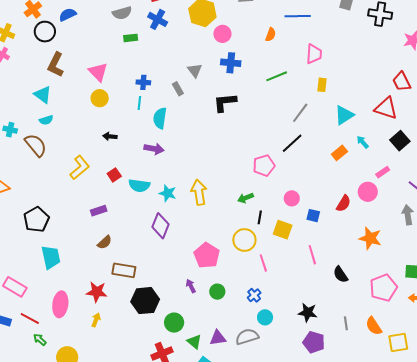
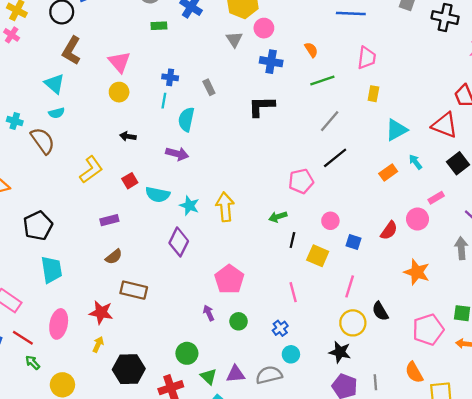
orange semicircle: (271, 35) -> (311, 50), moved, turned -56
gray triangle: (195, 70) -> (234, 39), moved
gray line: (300, 113) -> (330, 121), moved
yellow circle: (244, 240) -> (353, 323), moved
pink line: (312, 255) -> (350, 286), turned 30
black hexagon: (145, 301) -> (129, 369), moved
gray line: (346, 323) -> (375, 382), moved

